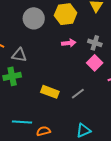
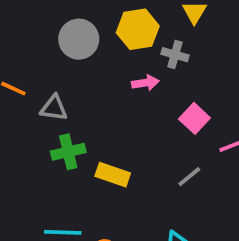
gray cross: (95, 43) -> (175, 55), moved
green cross: (12, 76) -> (68, 152), moved
gray line: (78, 94) -> (189, 177), moved

